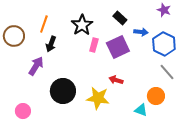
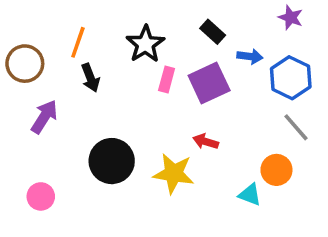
black arrow: (51, 44) -> (90, 78), turned -42
purple arrow: (36, 66) -> (44, 117), moved

